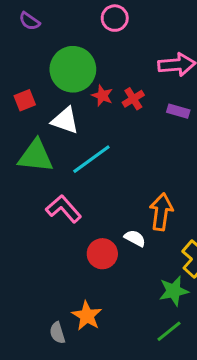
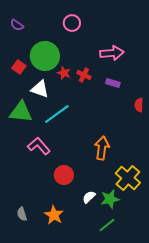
red cross: (133, 99) -> (84, 75), turned -32
red square: (25, 100) -> (19, 67), moved, turned -32
white semicircle: (135, 238) -> (89, 197), moved, turned -72
gray semicircle: (57, 333) -> (22, 214), moved

